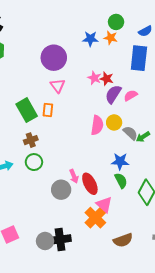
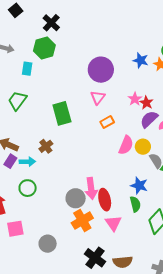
orange rectangle: (48, 110) -> (107, 122), moved, turned 40
brown cross: (31, 140) -> (46, 146), moved, turned -32
green circle: (34, 162) -> (28, 188), moved
pink arrow: (74, 176) -> (91, 188), size x1.5
orange cross: (95, 218) -> (82, 220), moved
black cross: (60, 239) -> (95, 258), moved, turned 30

